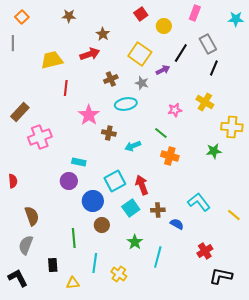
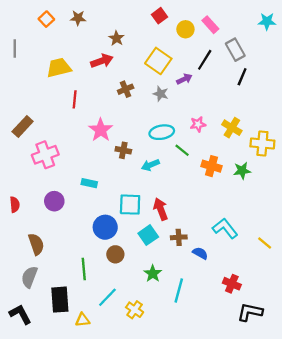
pink rectangle: (195, 13) -> (210, 25), moved, turned -63
orange square: (22, 17) -> (46, 19), moved
yellow cross: (205, 102) -> (232, 128), moved
cyan ellipse: (126, 104) -> (162, 132), moved
orange cross: (170, 156) -> (211, 166), moved
purple circle: (69, 181) -> (54, 201), moved
cyan square: (115, 181) -> (130, 205), turned 30
red cross: (205, 251) -> (232, 284), turned -35
cyan line: (95, 263) -> (107, 297), turned 36
black rectangle: (53, 265) -> (60, 300), size x1.6

